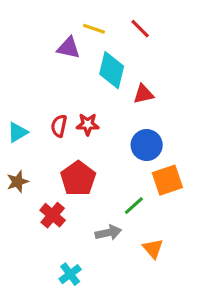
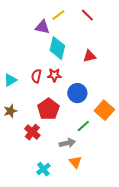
yellow line: (94, 29) -> (58, 15), turned -56
cyan diamond: (112, 70) -> (57, 48), moved
blue circle: (147, 145) -> (77, 93), moved
orange square: (167, 180) -> (104, 110), turned -30
orange triangle: (153, 249) -> (75, 162), moved

